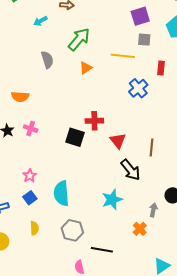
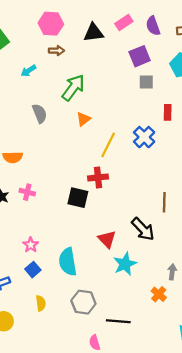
yellow line: (123, 56) -> (108, 145), moved, turned -65
red triangle: (118, 141) -> (107, 239), moved

